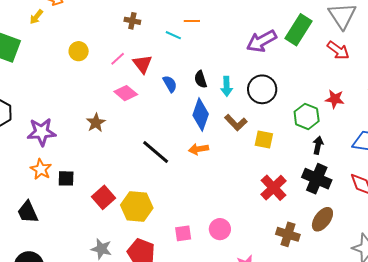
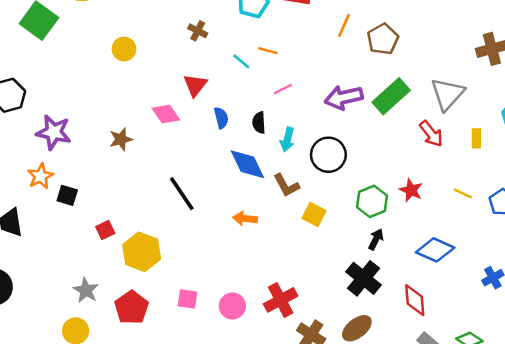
pink line: (118, 59) -> (283, 89), moved
blue diamond: (201, 115) -> (247, 164), turned -60
orange arrow: (199, 149) -> (245, 219), moved
red cross: (274, 188) -> (281, 300), moved
red square: (103, 197) -> (105, 230), size x0.7

